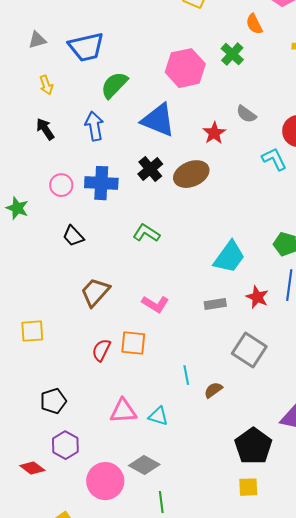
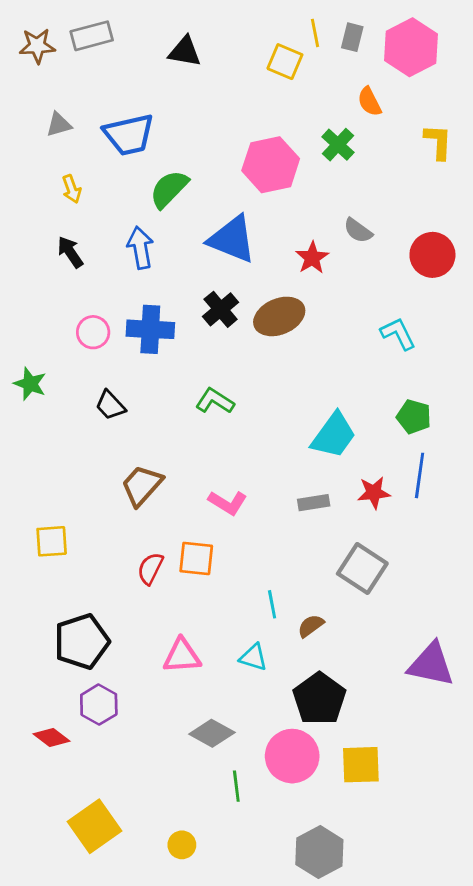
cyan L-shape: (274, 159) -> (398, 334), moved
green star: (17, 208) -> (30, 384), moved
red star: (257, 297) -> (374, 493), turned -30
black pentagon: (53, 401) -> (82, 642), size x1.5
cyan triangle: (158, 416) -> (253, 657), moved
black pentagon: (253, 446) -> (319, 699), moved
pink circle: (105, 481) -> (292, 756), moved
yellow square: (248, 487) -> (361, 765), size x1.4

